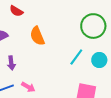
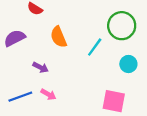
cyan line: (76, 57) -> (95, 47), moved
purple arrow: (11, 63) -> (41, 67), moved, turned -56

